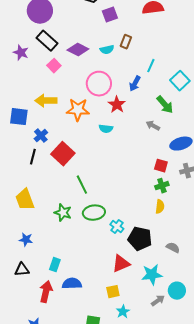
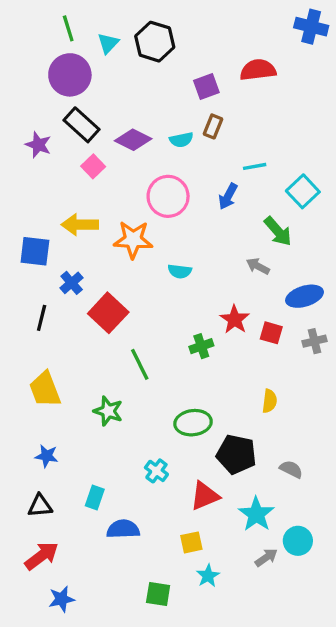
purple square: (110, 15) -> (206, 87), moved
cyan line: (151, 66) -> (255, 166), turned 56
red star: (117, 105) -> (235, 319), moved
black line: (33, 157) -> (42, 318), moved
green cross: (162, 186) -> (201, 346), moved
green ellipse: (94, 213) -> (193, 423), moved
cyan cross: (117, 227) -> (156, 471), moved
cyan star: (152, 275) -> (256, 514), turned -30
red arrow: (46, 292) -> (42, 556), moved, turned 40

